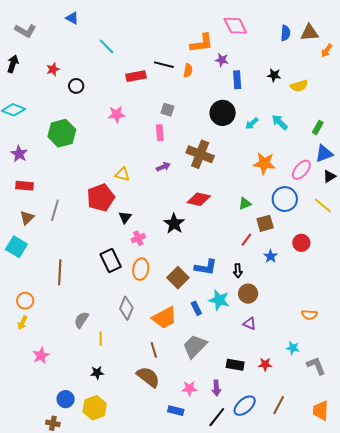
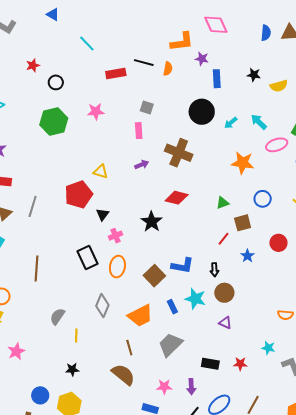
green hexagon: (62, 133) -> (54, 121), moved
pink ellipse: (301, 170) -> (277, 145), moved, turned 30
blue circle: (285, 199) -> (263, 199), size x0.7

